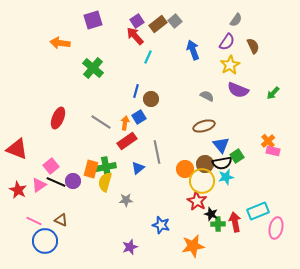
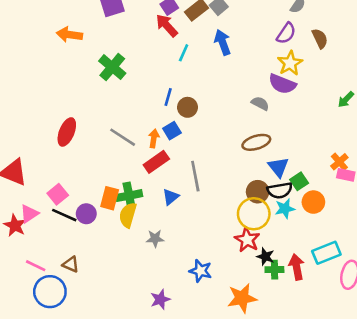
blue arrow: (193, 50) -> (223, 42), moved
purple semicircle: (238, 90) -> (282, 84), moved
orange circle: (185, 169) -> (313, 202), moved
pink triangle: (39, 185) -> (29, 214), moved

